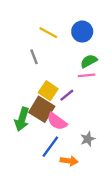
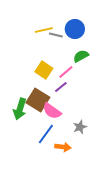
yellow line: (48, 33) -> (44, 30), turned -42
gray line: (34, 57) -> (56, 35), moved, turned -56
pink line: (87, 75) -> (66, 72), moved, turned -35
yellow square: (48, 91) -> (44, 70), moved

